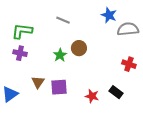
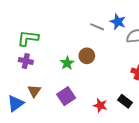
gray line: (63, 20) -> (97, 27), moved
brown triangle: (38, 82) -> (34, 91), moved
purple square: (59, 87) -> (66, 96), turned -30

